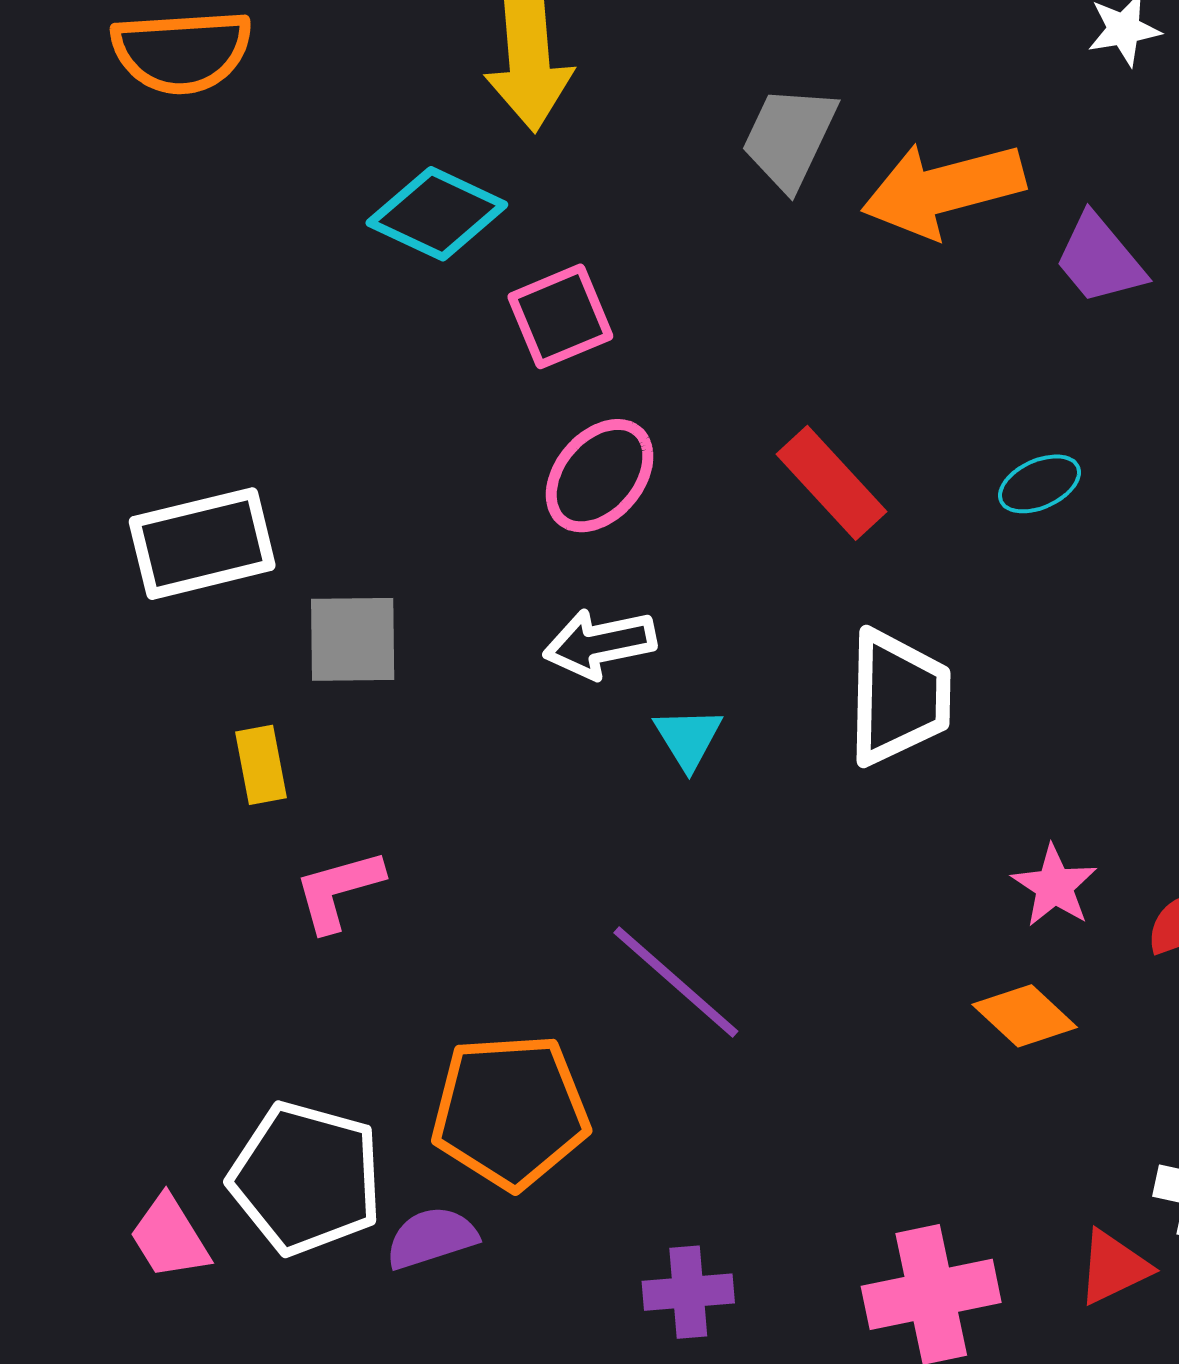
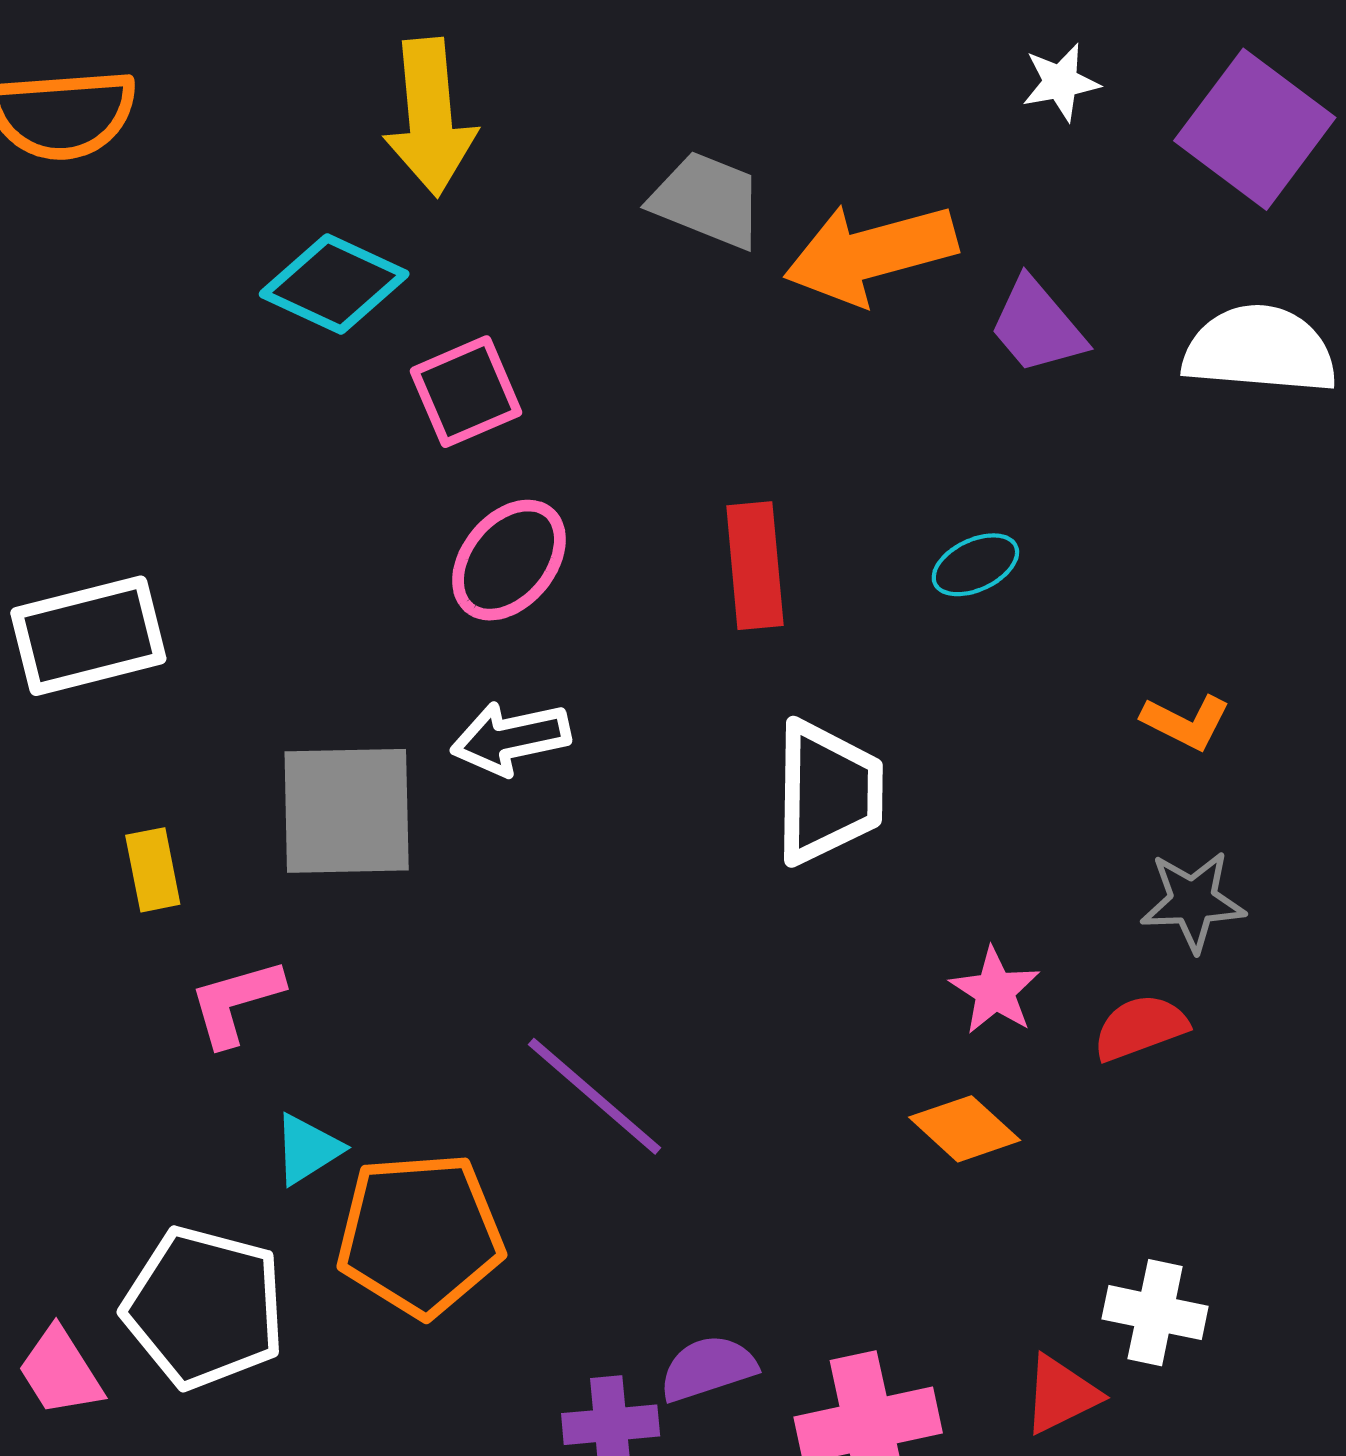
gray trapezoid: (789, 138) -> (707, 200), turned 87
red rectangle: (831, 483) -> (755, 566), turned 38
gray square: (353, 639) -> (347, 811), moved, size x1.4
cyan triangle: (688, 738) -> (307, 1149), moved, turned 30
purple semicircle: (432, 1238) -> (708, 1368), moved

